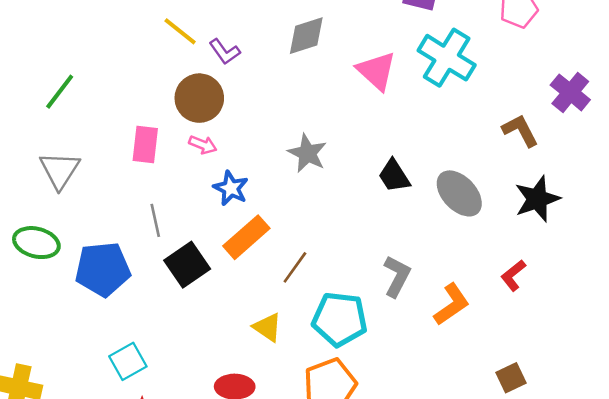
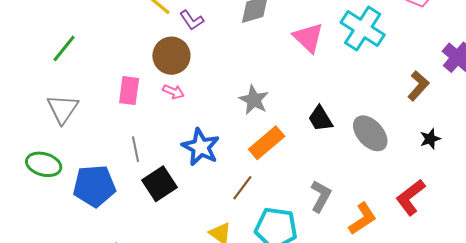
brown L-shape: (520, 130) -> (418, 86), turned 68
blue star: (231, 188) -> (201, 147), moved, size x1.4
black star: (537, 199) -> (430, 139), size x0.6
orange rectangle: (246, 237) -> (267, 143), moved
red L-shape: (513, 275) -> (410, 197), size x1.5

